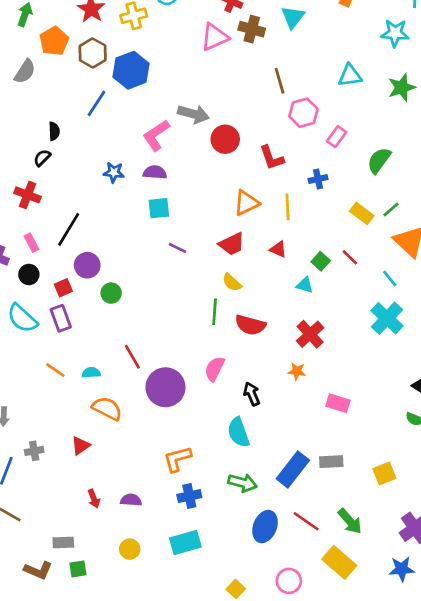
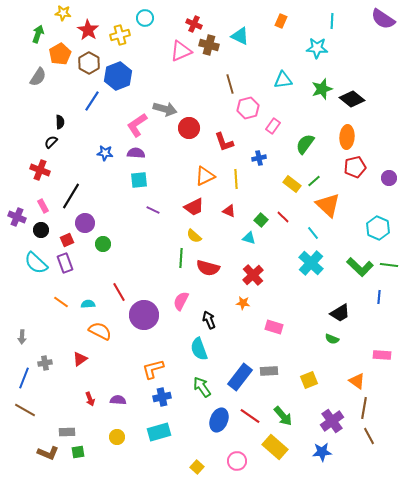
cyan triangle: (293, 17) -> (240, 36), turned -42
green arrow: (242, 483) -> (202, 387), turned -140

